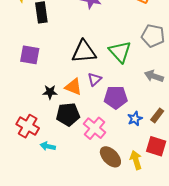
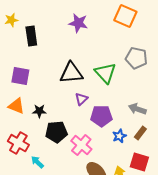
gray arrow: (154, 76) -> (137, 109), moved
orange triangle: (73, 87) -> (16, 106), moved
cyan arrow: (48, 146) -> (37, 162), turned 32

